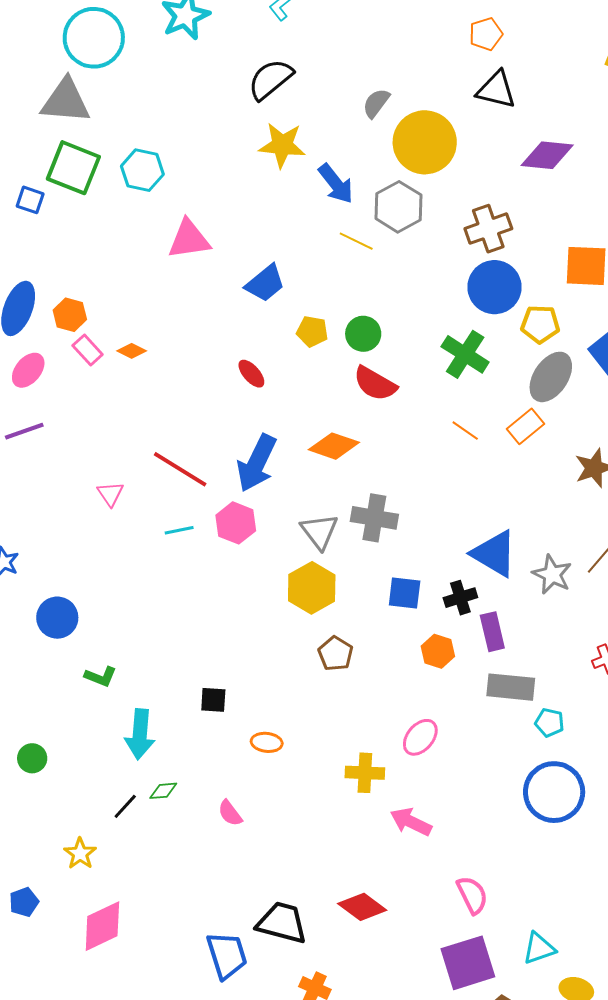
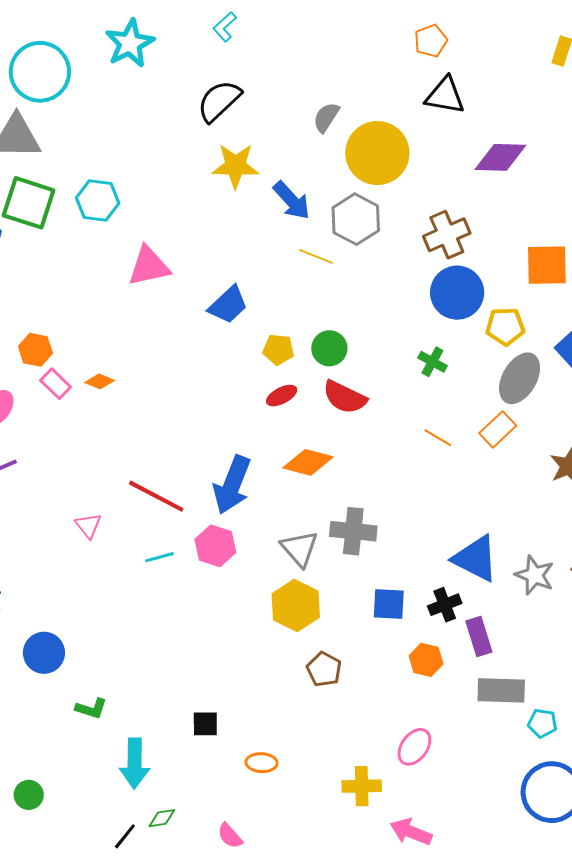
green cross: (465, 354) -> (432, 362), size x0.6
red ellipse: (251, 374) -> (282, 396), moved, turned -72

